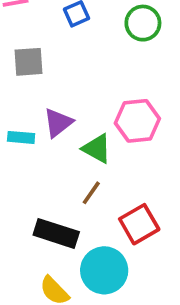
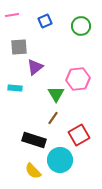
purple triangle: (58, 123) -> (35, 67), moved
green triangle: (97, 149) -> (56, 94), turned 30

